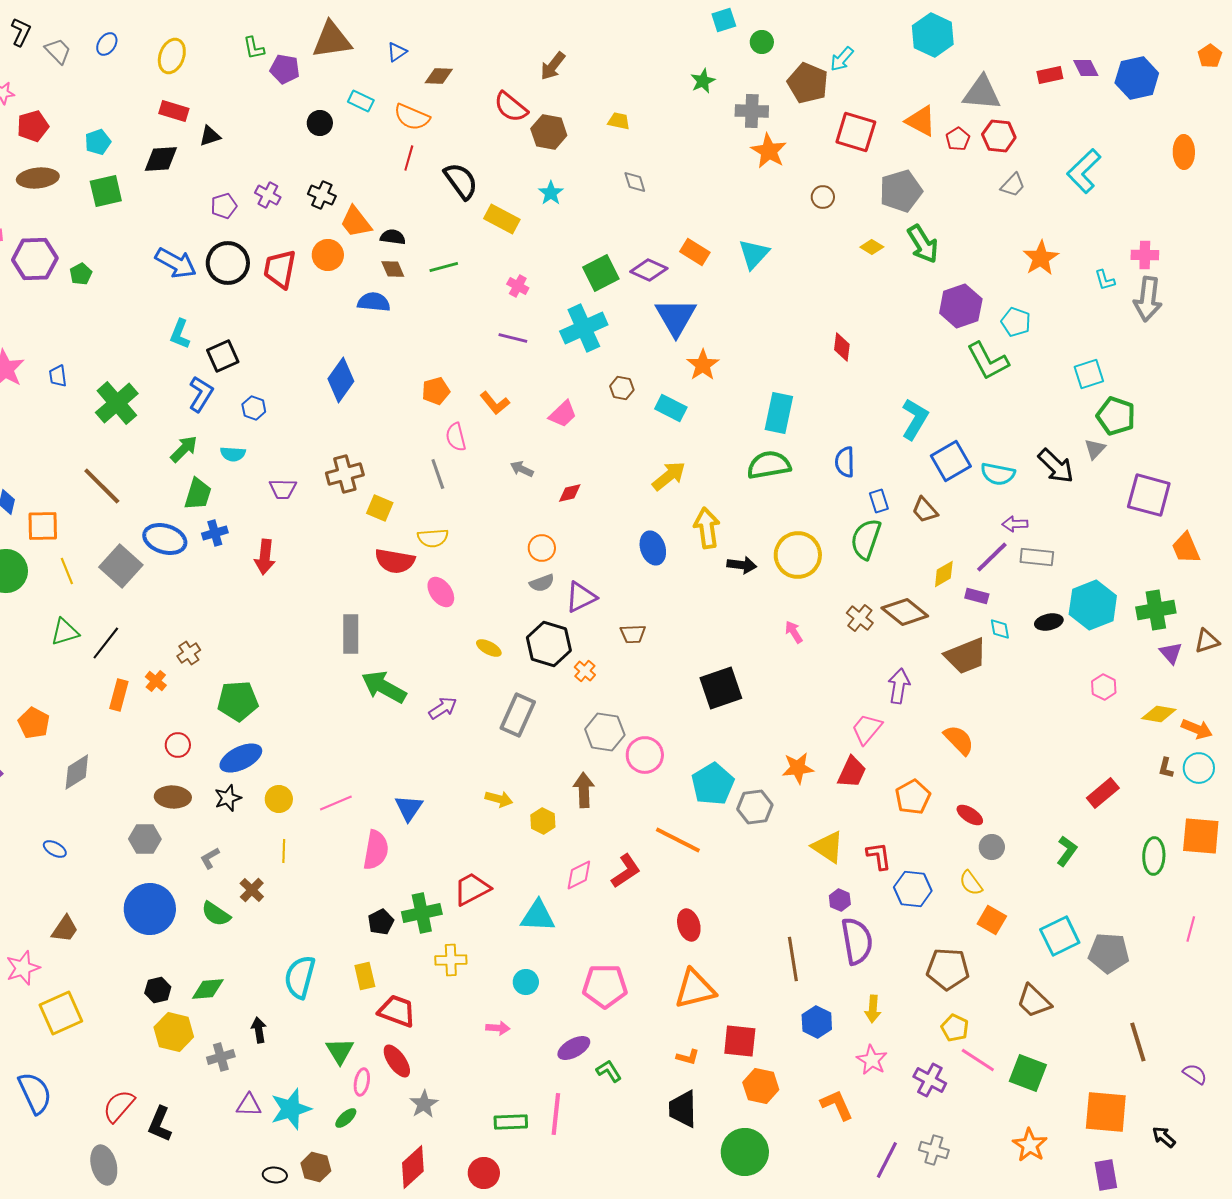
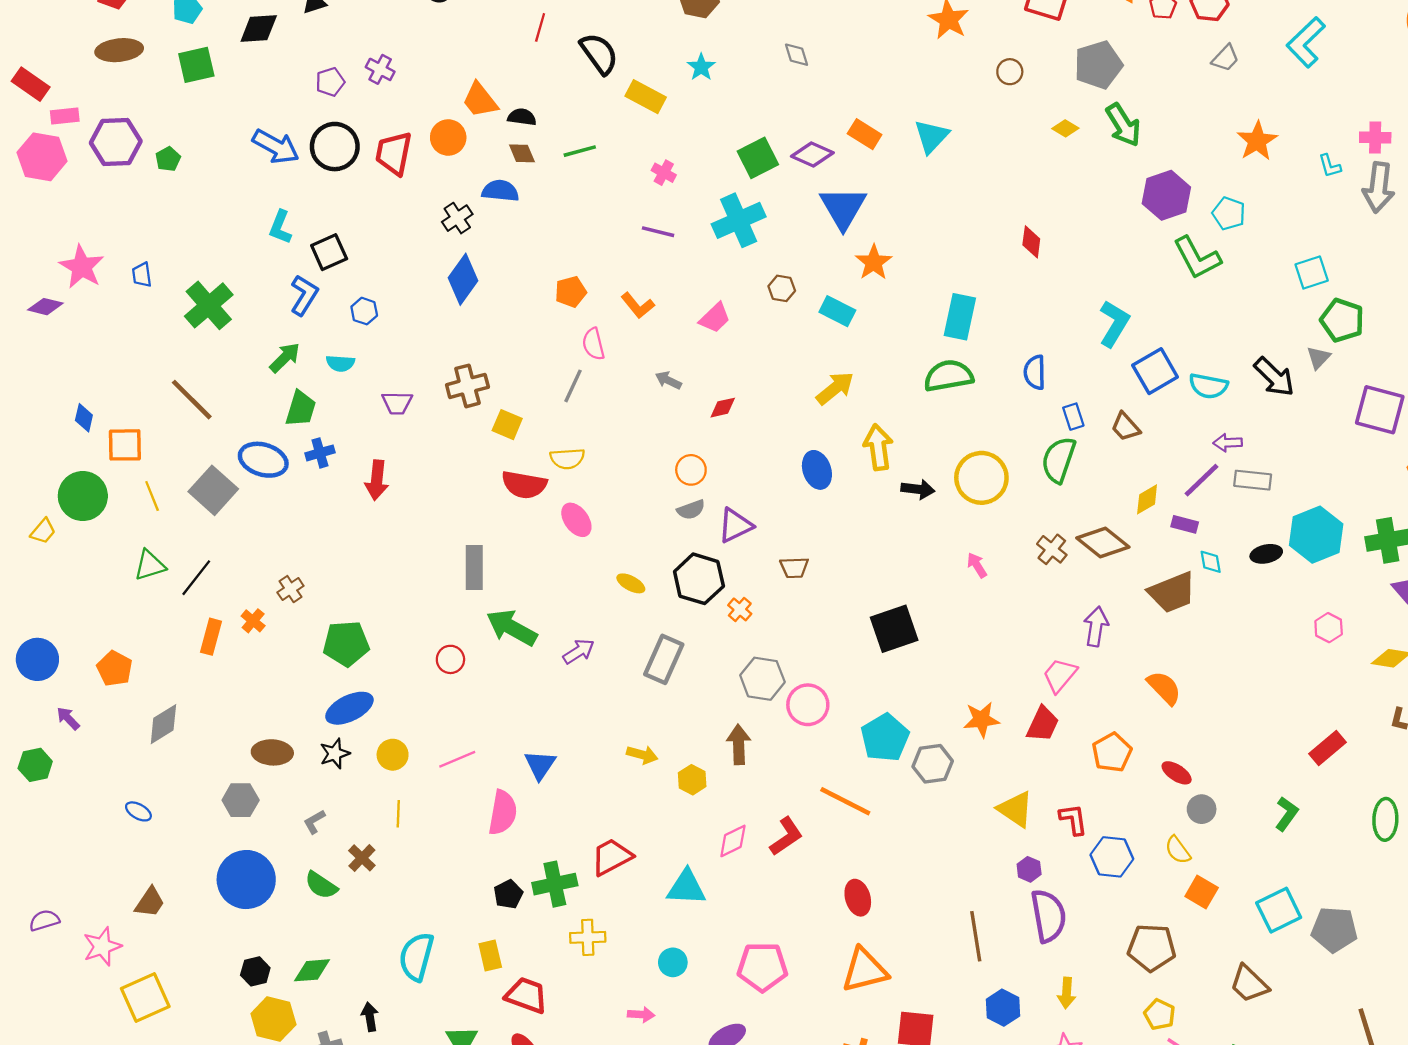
black cross: (322, 195) -> (457, 218), moved, turned 32
gray line: (438, 474) -> (573, 386), turned 44
red circle: (178, 745) -> (450, 659), moved

